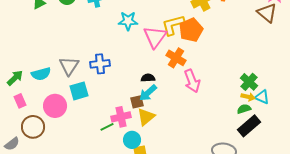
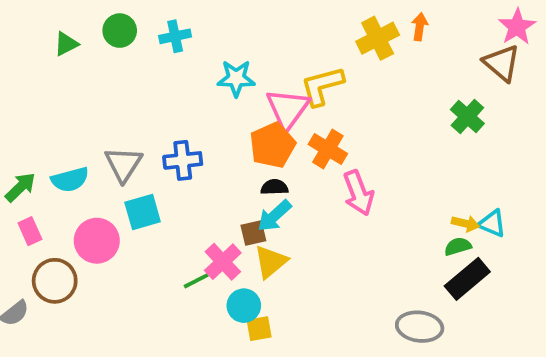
orange pentagon: (191, 30) -> (272, 145), moved
green cross: (249, 82) -> (467, 117), moved
pink cross: (121, 117) -> (223, 262), turned -30

